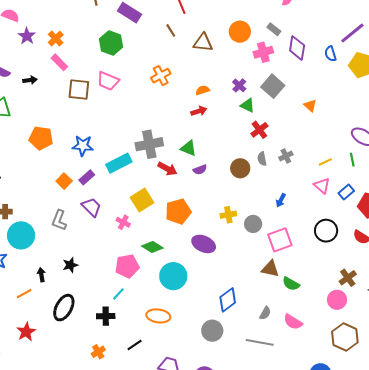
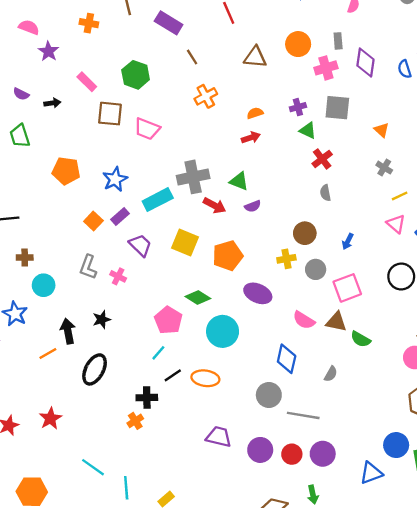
gray rectangle: (274, 29) -> (338, 41), turned 48
brown line: (171, 30) -> (192, 57), moved
orange cross: (56, 39) -> (89, 23), moved, turned -35
green hexagon: (111, 43) -> (136, 75), moved
pink trapezoid: (108, 81) -> (147, 129), moved
purple cross: (239, 85) -> (298, 107), turned 32
gray square: (273, 86) -> (337, 108), turned -35
blue star: (83, 146) -> (115, 179), turned -30
gray cross: (286, 156) -> (384, 168), moved, turned -32
brown circle: (240, 168) -> (305, 233), moved
yellow square: (142, 200) -> (185, 243), turned -35
purple trapezoid: (91, 207) -> (140, 245), moved
pink cross: (123, 222) -> (118, 276), moved
cyan circle: (21, 235) -> (44, 285), size x0.7
pink pentagon: (127, 266) -> (168, 320), turned -30
black arrow: (41, 275) -> (68, 331), size x1.5
blue diamond: (228, 300) -> (287, 359), turned -40
black cross: (106, 316) -> (147, 398), moved
pink semicircle: (293, 322) -> (304, 320), moved
red star: (26, 332) -> (50, 418), moved
gray line: (260, 342) -> (303, 415), moved
black line: (135, 345) -> (173, 375), moved

